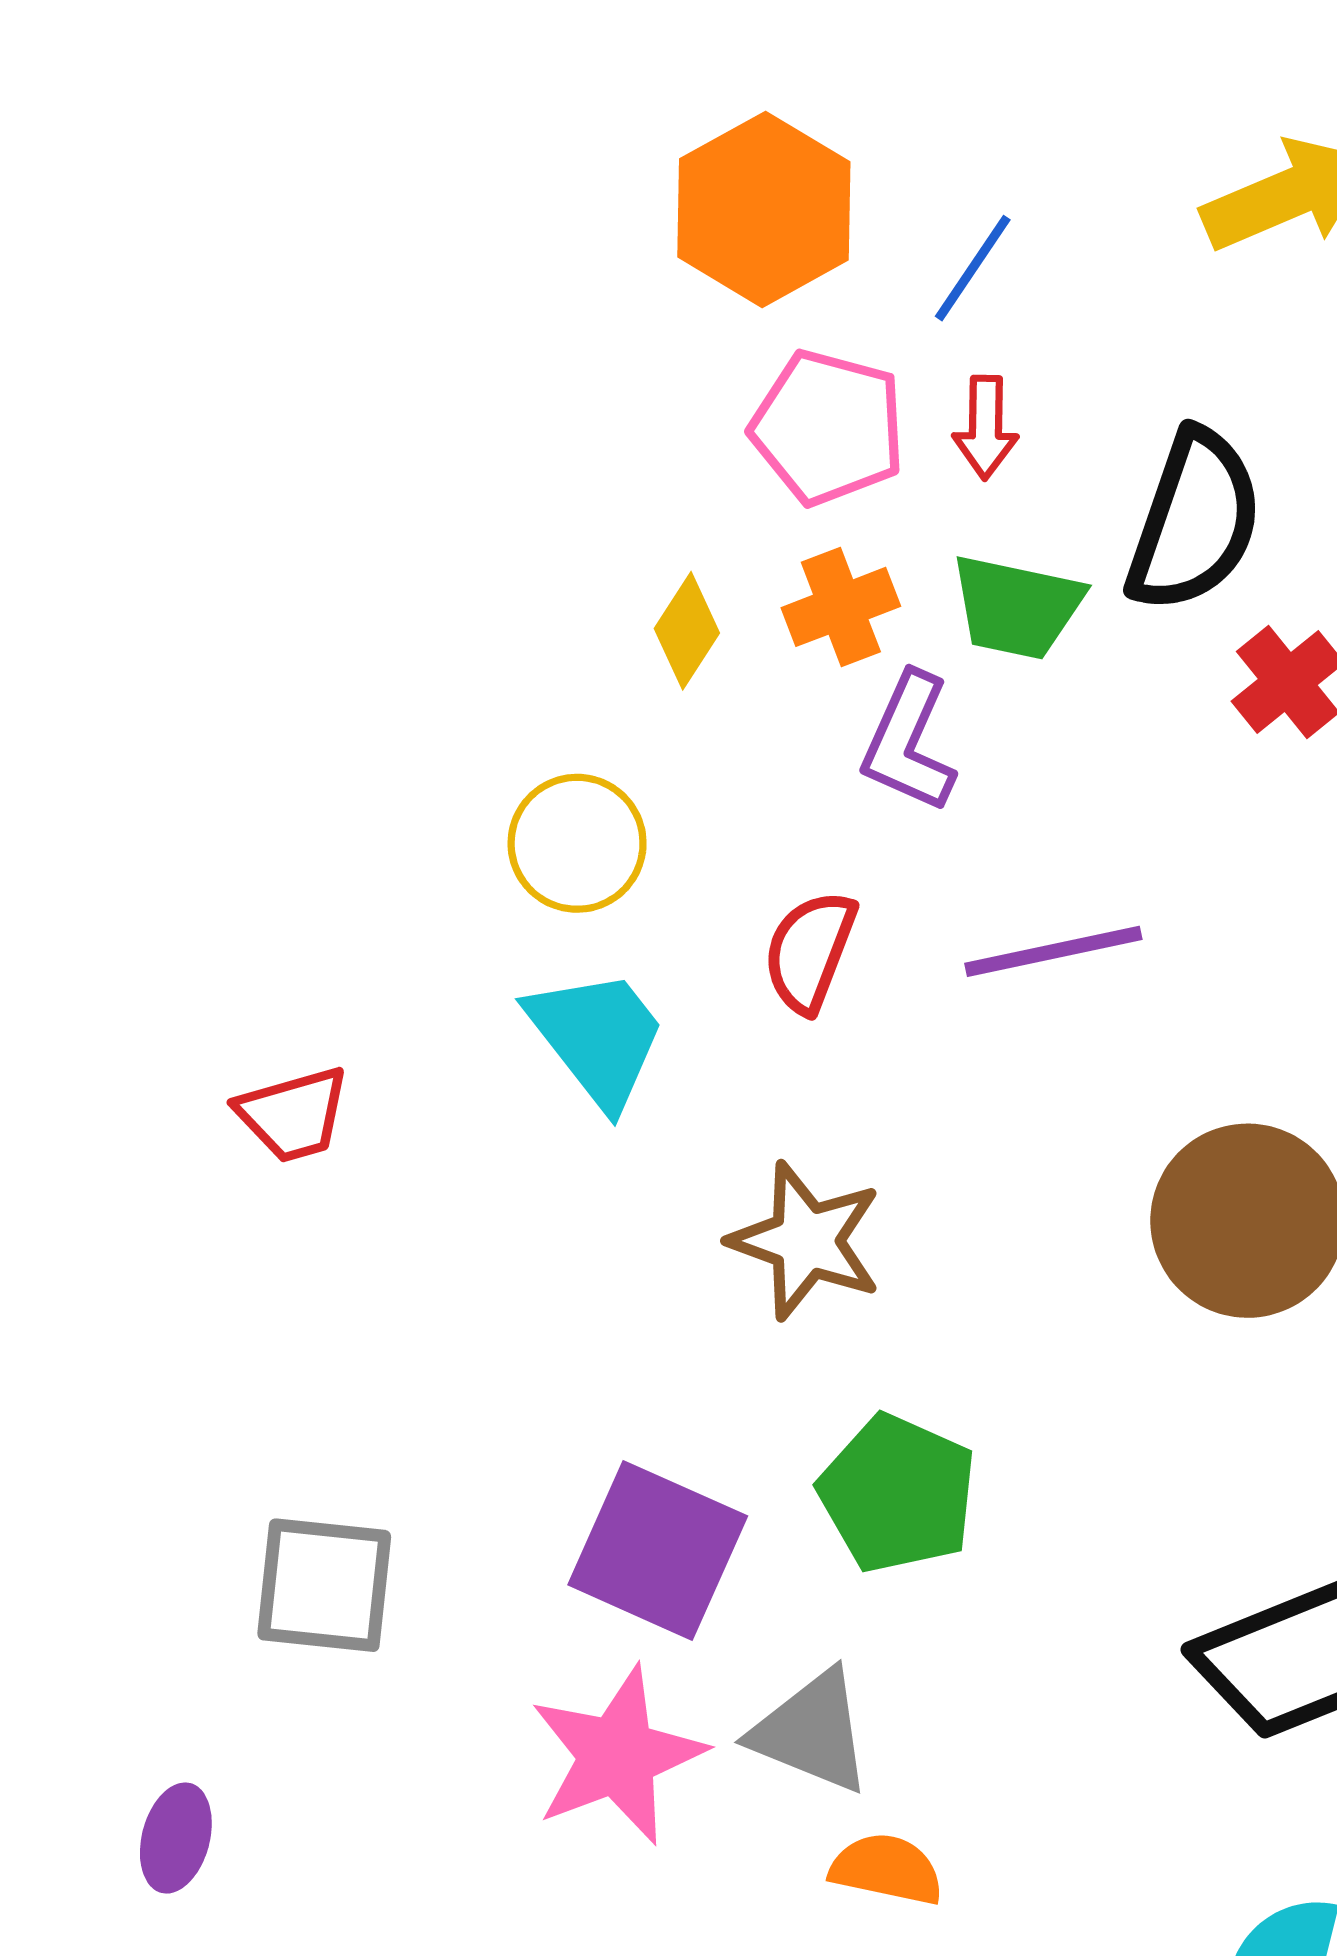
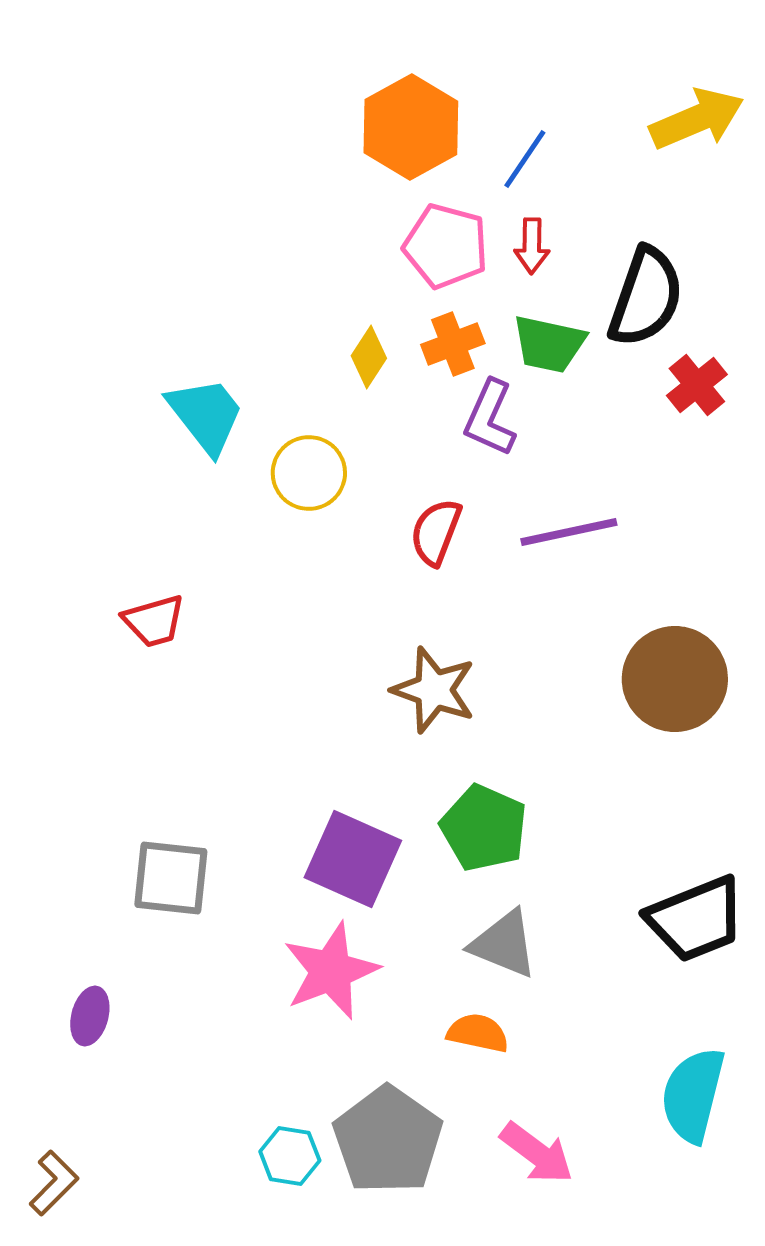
cyan trapezoid: (597, 1037) -> (206, 415), moved
gray triangle: (812, 1732) -> (504, 944), moved

